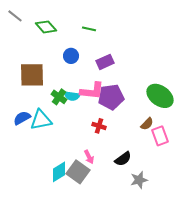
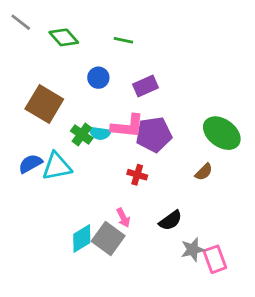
brown square: (32, 75) -> (44, 104), turned 32
pink rectangle: (160, 136) -> (215, 259), moved

